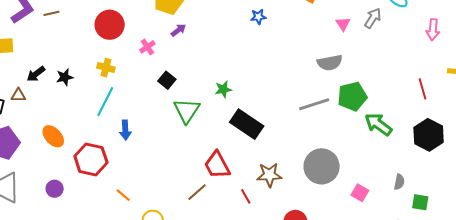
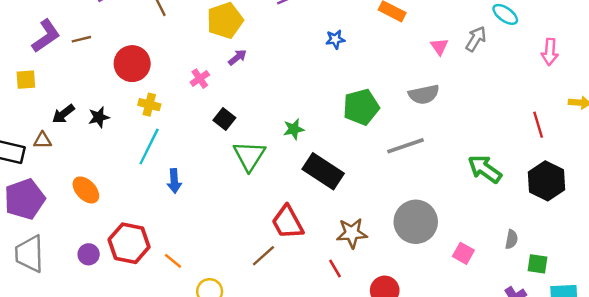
red circle: (110, 25) -> (132, 64), moved
green pentagon: (352, 96) -> (361, 107), moved
red hexagon: (91, 159) -> (129, 243), moved
red line: (246, 196) -> (335, 269), moved

